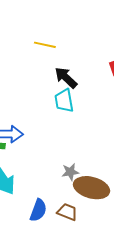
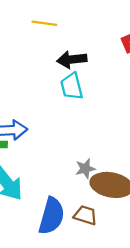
black arrow: (66, 78) -> (72, 60), turned -45
blue semicircle: (38, 210) -> (52, 216), size x1.4

